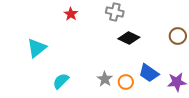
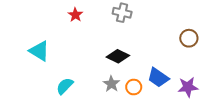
black diamond: (129, 38) -> (118, 56), moved
cyan triangle: (37, 48) -> (39, 51), turned -50

